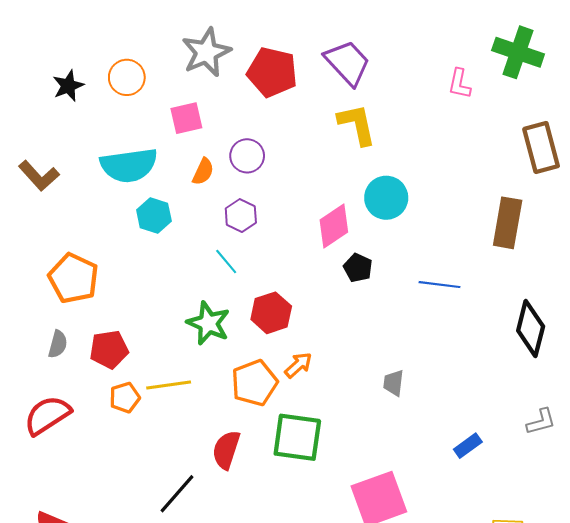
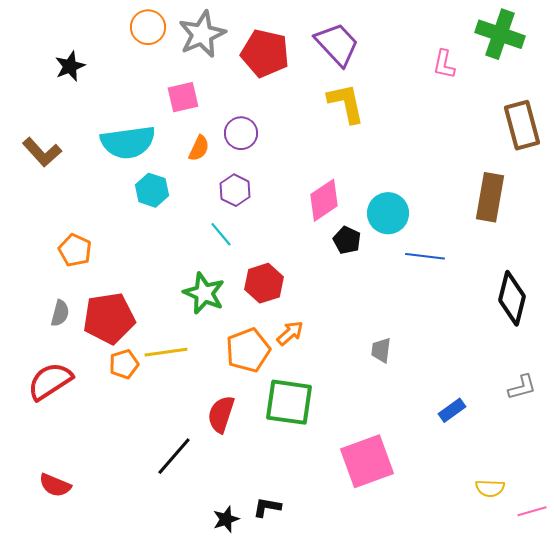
orange circle: (127, 77) -> (148, 27), moved
cyan circle: (386, 198) -> (388, 213), moved
orange pentagon: (73, 278) -> (75, 250), size x0.7
red pentagon: (109, 349) -> (109, 318), size x1.4

